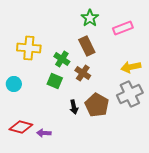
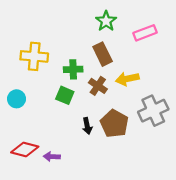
green cross: (62, 59) -> (73, 69), turned -35
yellow arrow: (131, 67) -> (127, 79), moved

